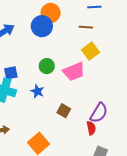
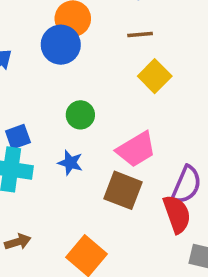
pink trapezoid: (74, 71) -> (136, 149), moved
brown square: (64, 111) -> (123, 190), size x1.5
red semicircle: (91, 128) -> (177, 214), size x1.5

